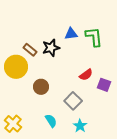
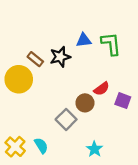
brown circle: (41, 87) -> (85, 103), moved
gray square: (73, 101) -> (66, 119), moved
cyan semicircle: (51, 121) -> (41, 146), moved

